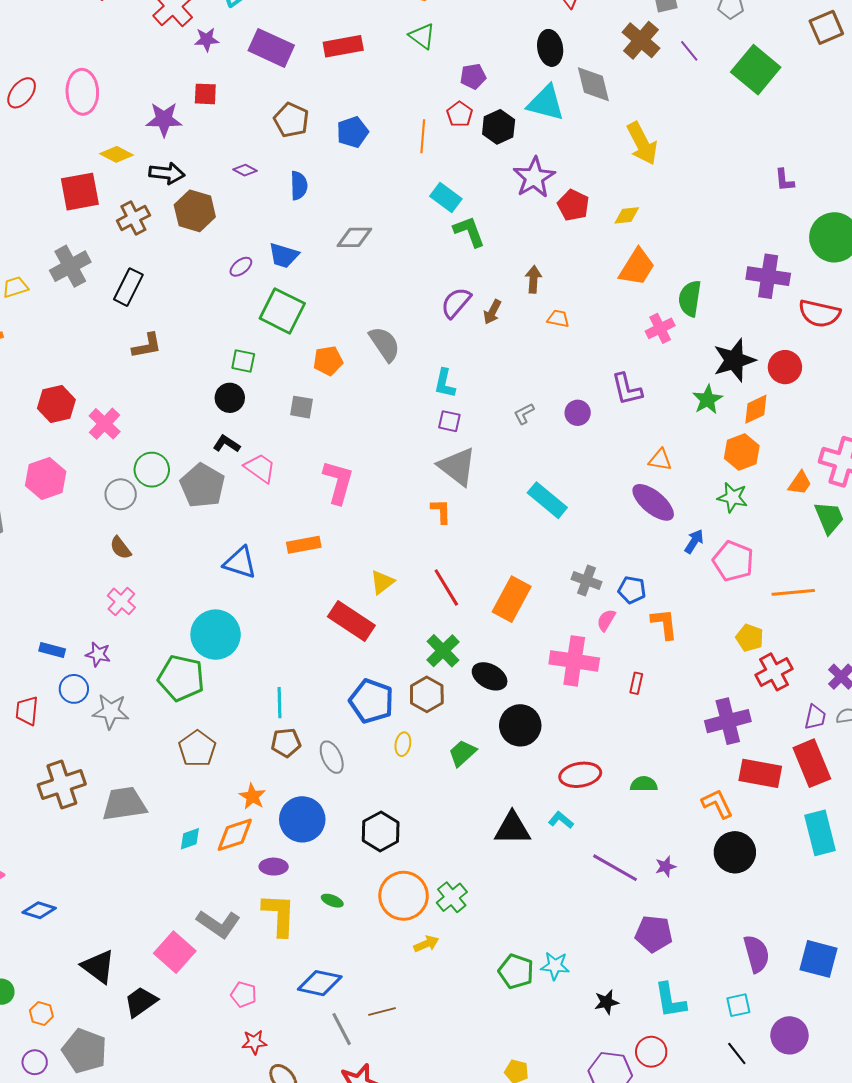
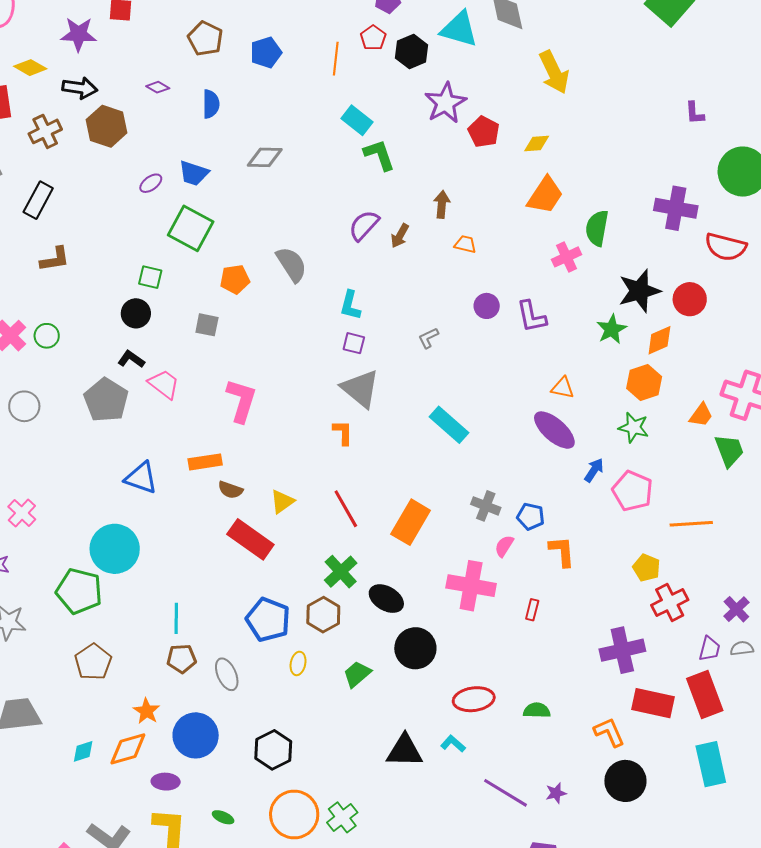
purple circle: (578, 413) -> (487, 306), moved
green circle: (152, 470) -> (47, 336), moved, size x0.7
brown semicircle: (120, 548) -> (230, 490), moved, turned -35

